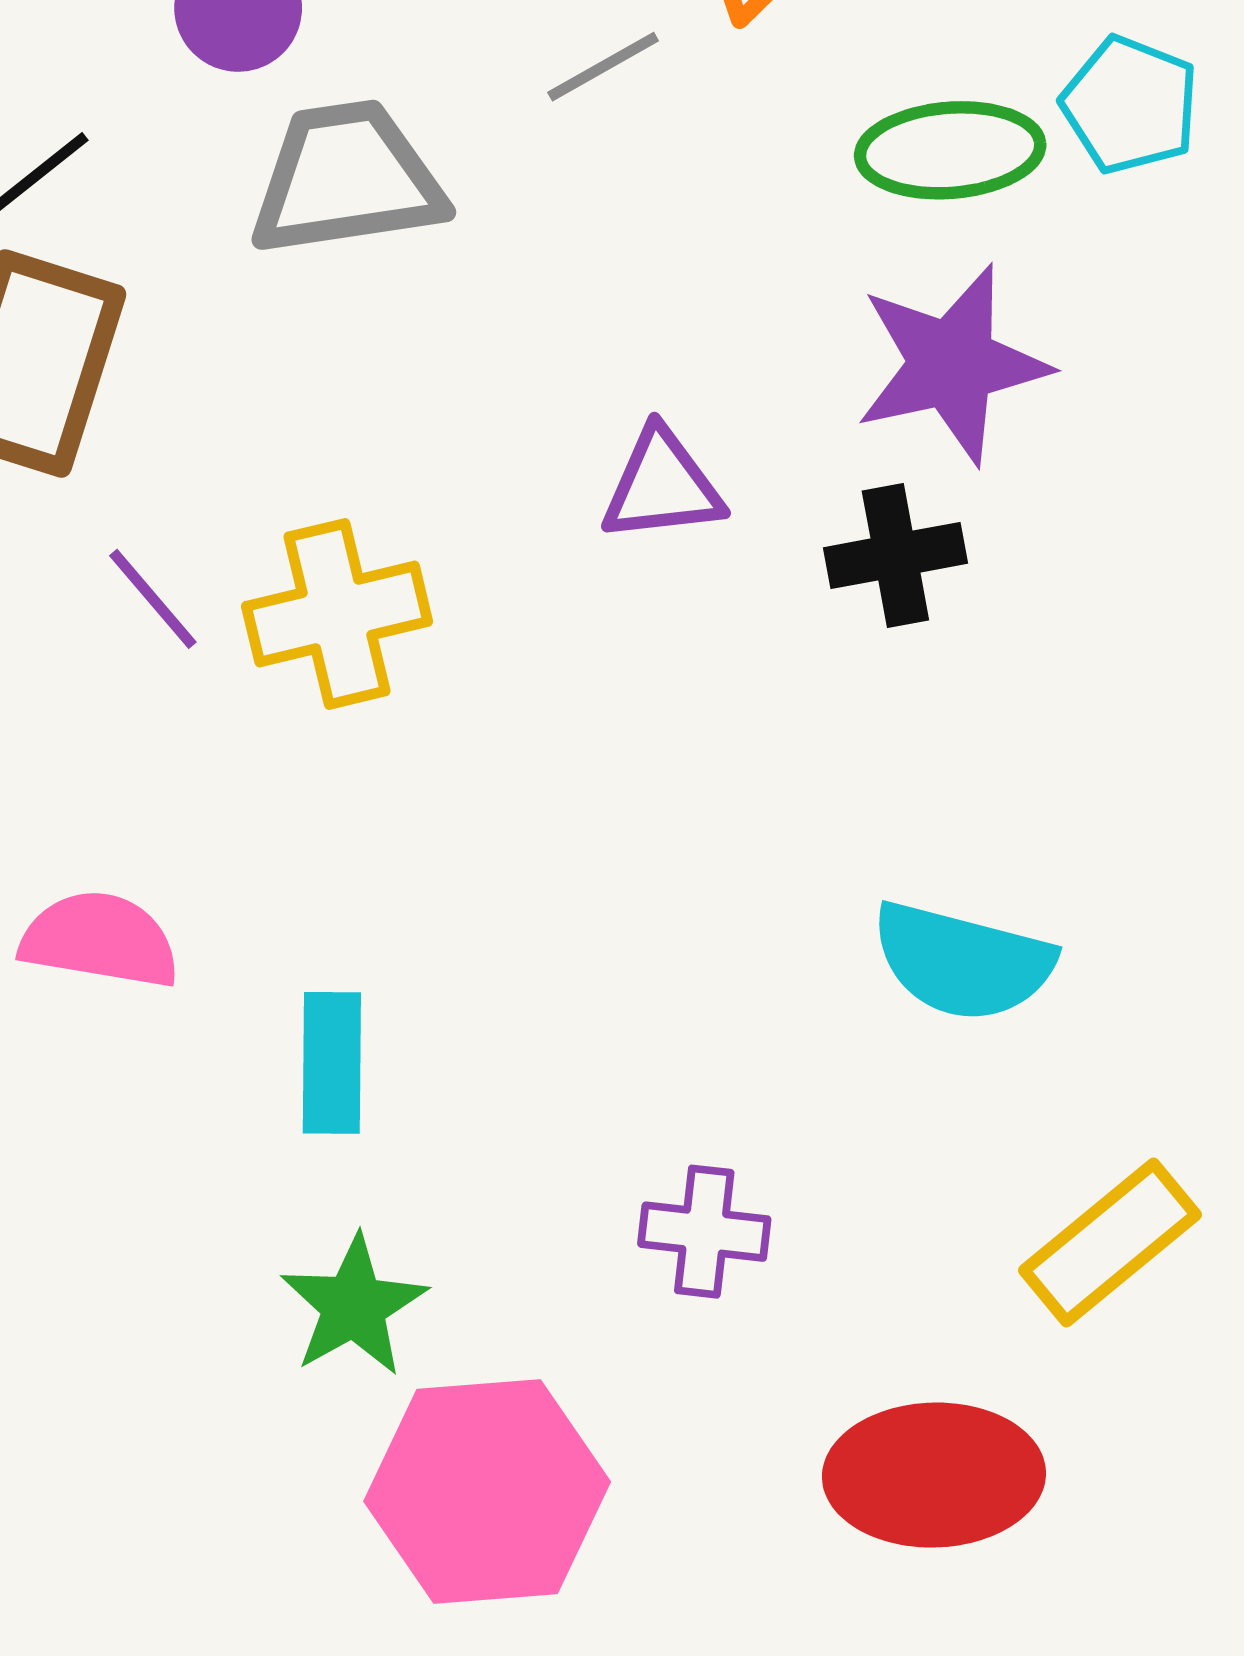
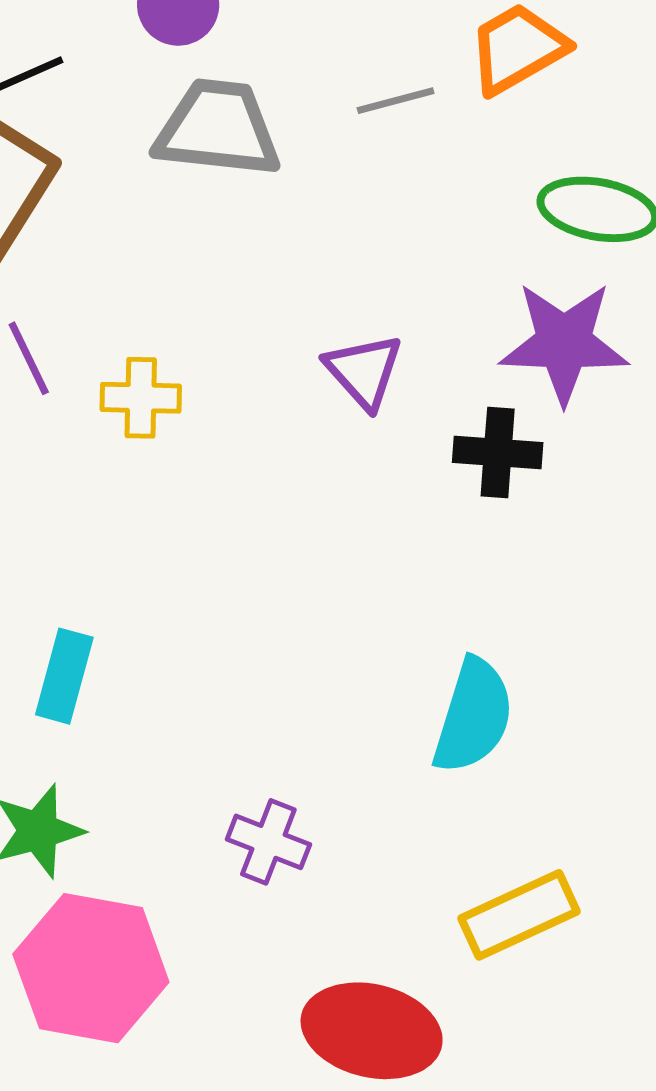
purple triangle: (662, 486) -> (364, 371), turned 40
yellow cross: (337, 614) -> (141, 398), size x0.7
cyan semicircle: (963, 961) -> (473, 716), turned -102

